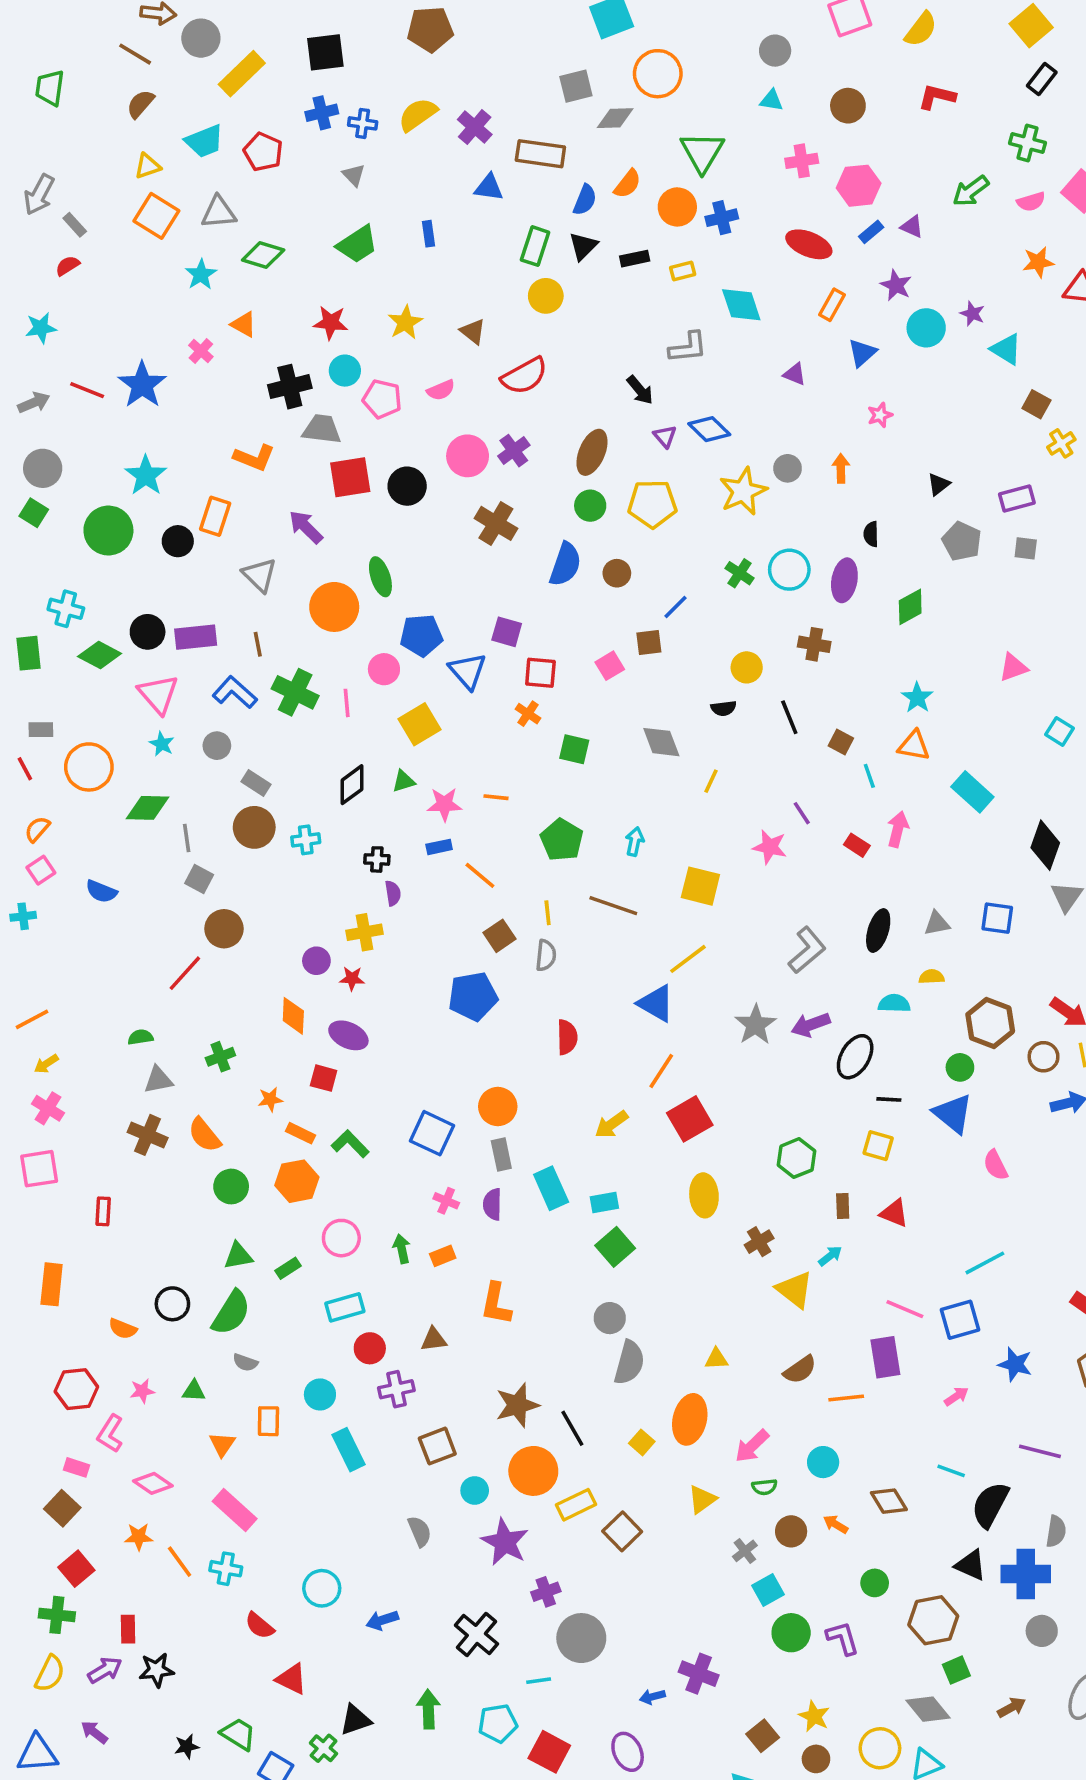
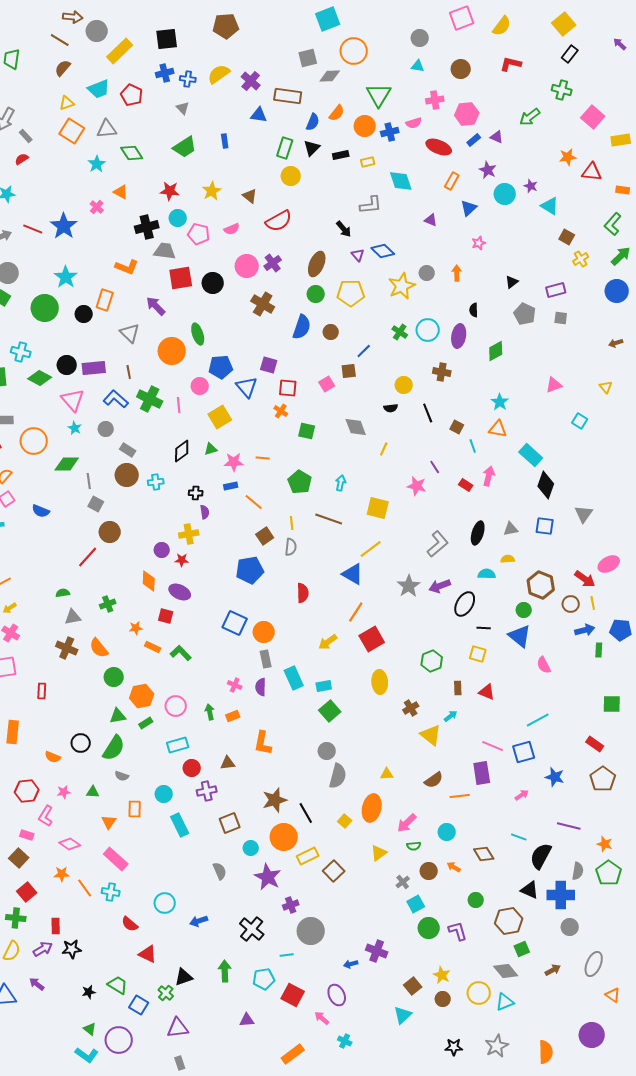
pink semicircle: (1031, 202) -> (414, 123), moved
green diamond: (263, 255) -> (132, 153), turned 40
black diamond: (1045, 845) -> (546, 485), moved
blue square: (432, 1133) -> (235, 623), moved
orange hexagon: (297, 1181) -> (142, 696), moved

